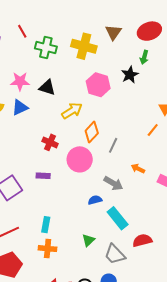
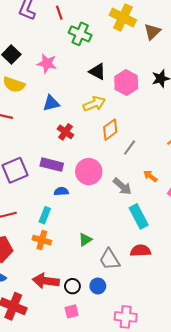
yellow cross: (84, 46) -> (123, 17), moved
black triangle: (47, 87) -> (97, 71), moved
blue triangle: (20, 107) -> (51, 103), moved
pink circle: (80, 159) -> (89, 172), moved
purple rectangle: (43, 176) -> (52, 165), size x1.5
blue semicircle: (95, 200) -> (61, 191), moved
cyan rectangle: (118, 218) -> (139, 216), moved

